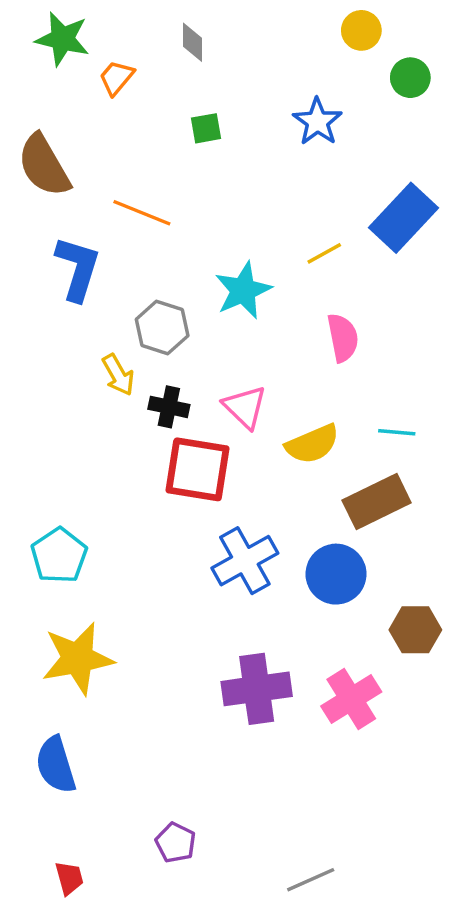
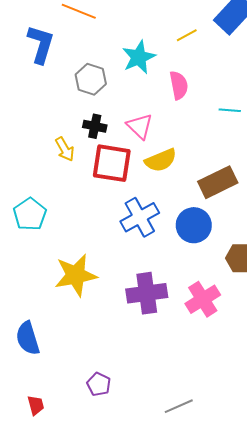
pink semicircle: (343, 338) -> (179, 85), moved
yellow arrow: (118, 375) -> (65, 149), moved
cyan line: (397, 432) -> (230, 110), moved
yellow semicircle: (312, 444) -> (161, 160), moved
yellow star: (78, 659) -> (76, 275), moved

